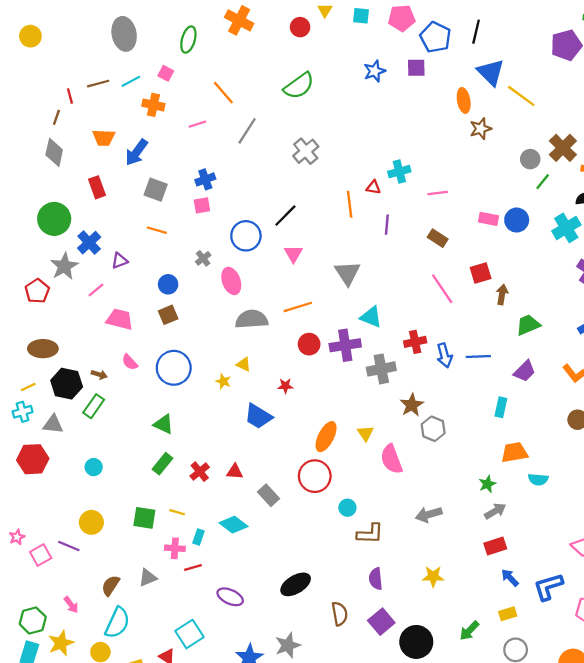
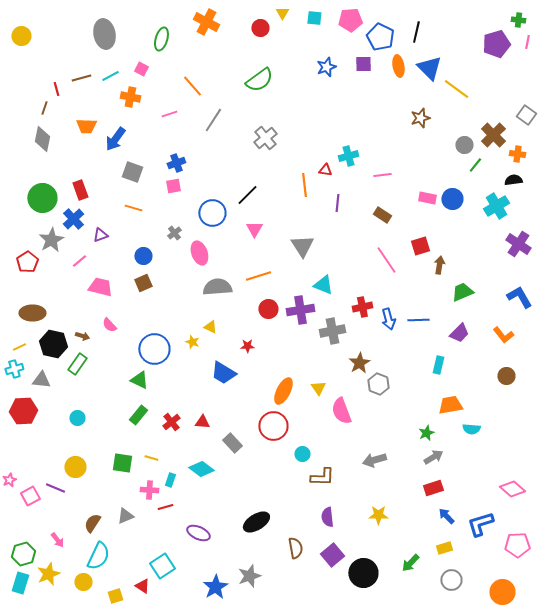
orange ellipse: (464, 100) -> (398, 66), moved
red rectangle: (97, 187) -> (80, 190), moved
blue circle: (174, 368) -> (154, 349), moved

